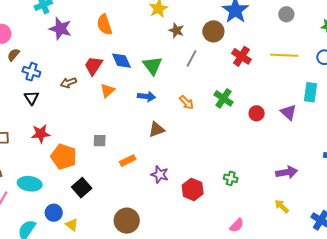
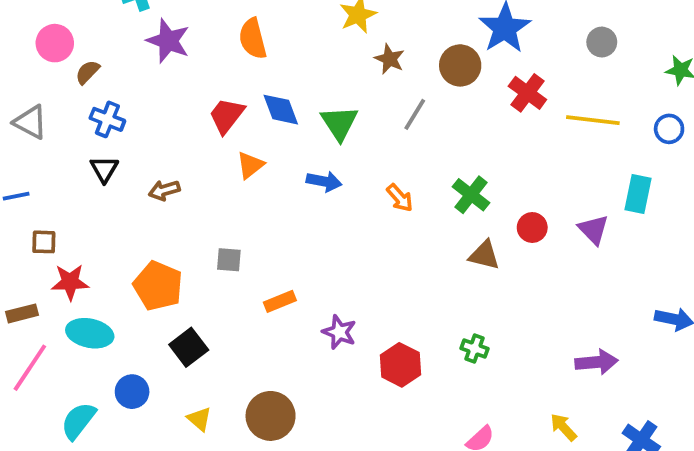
brown semicircle: (13, 55) -> (87, 72), moved
red cross: (241, 56) -> (527, 93), moved
brown arrow: (68, 83) -> (164, 190), moved
brown triangle: (157, 130) -> (484, 255), moved, turned 30
red star: (41, 134) -> (70, 282), moved
purple arrow: (287, 172) -> (596, 362), moved
yellow arrow: (282, 206) -> (563, 427), moved
yellow triangle: (72, 225) -> (199, 419), moved

